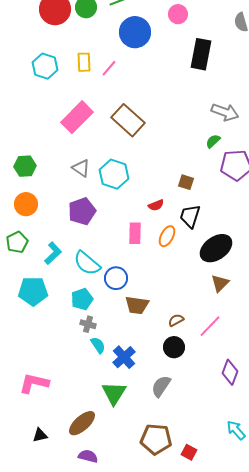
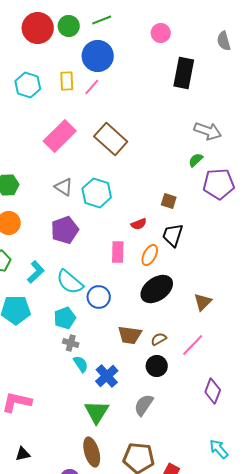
blue circle: (135, 32) -> (98, 56), moved
black ellipse: (216, 248) -> (157, 289), moved
brown trapezoid: (137, 305) -> (130, 335), moved
brown ellipse: (82, 423) -> (92, 452), moved, turned -64

